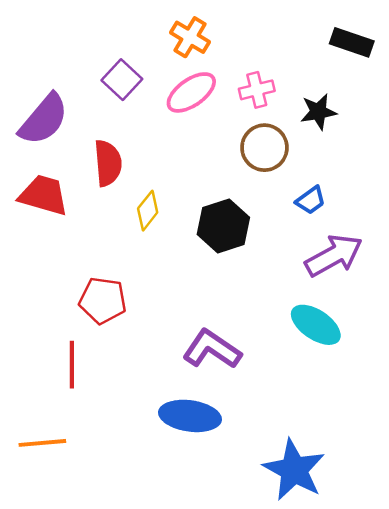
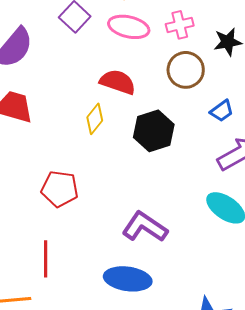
pink ellipse: (191, 92) -> (129, 27), turned 48
red semicircle: (108, 163) -> (118, 82), moved, turned -66
red line: (72, 365) -> (46, 259), moved

